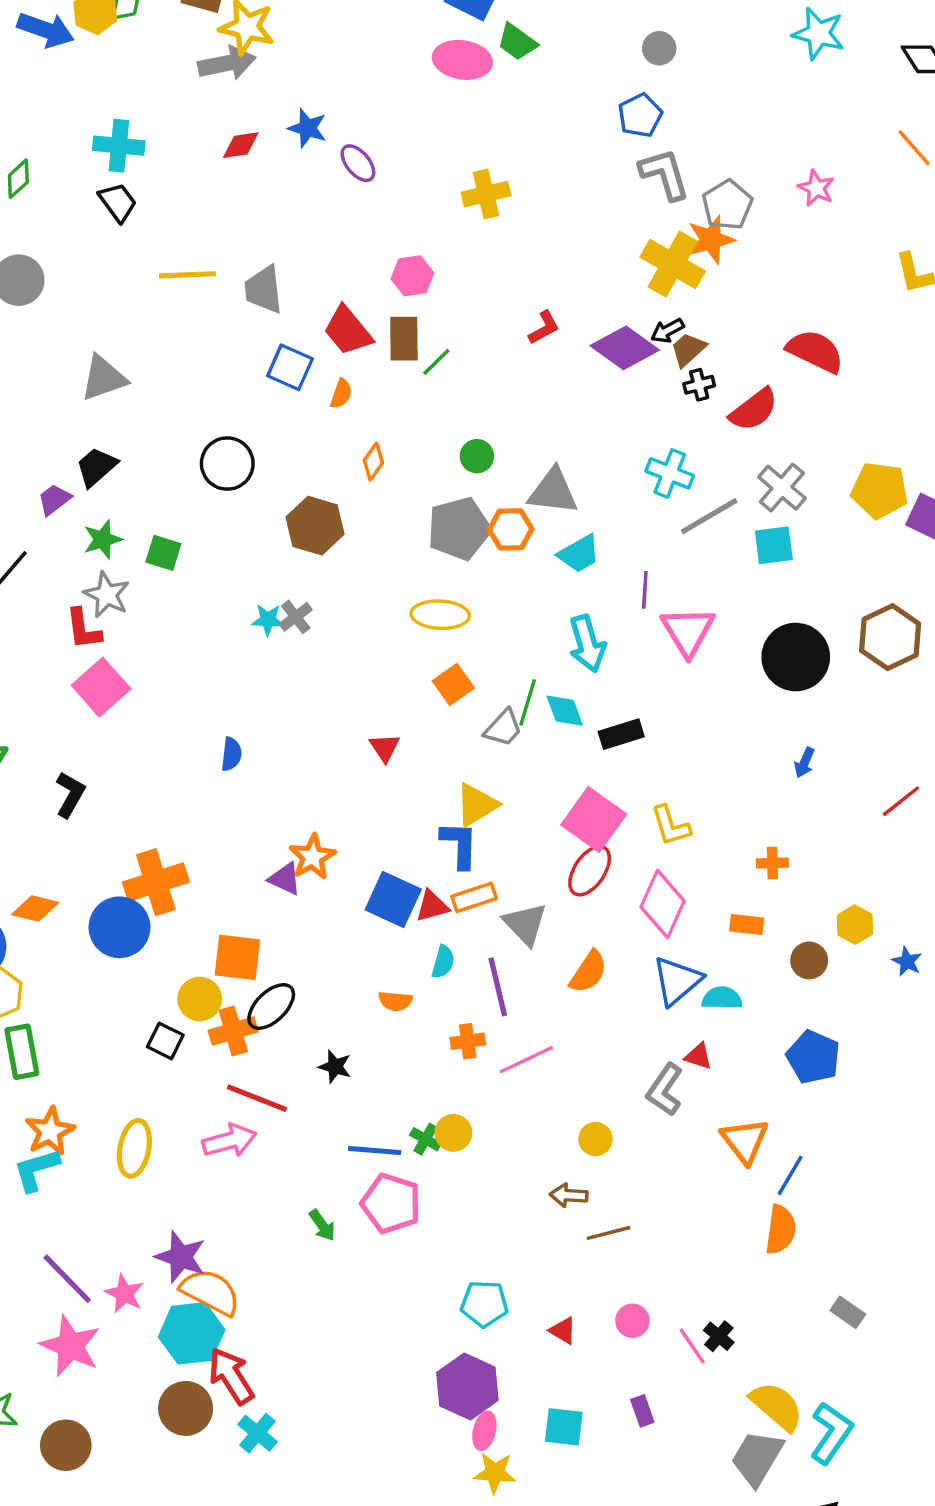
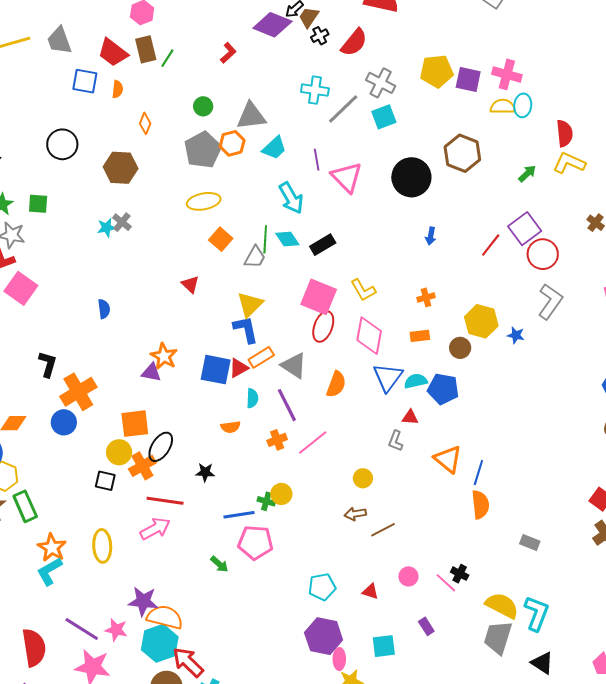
red L-shape: (544, 328) -> (228, 53), moved
black L-shape: (70, 794) -> (48, 364), moved
yellow hexagon: (855, 925) -> (481, 321), size x1.5
blue circle: (120, 927) -> (64, 422), size x0.7
blue pentagon: (813, 1057) -> (443, 389), moved
gray L-shape: (665, 1090) -> (396, 441), size x0.7

